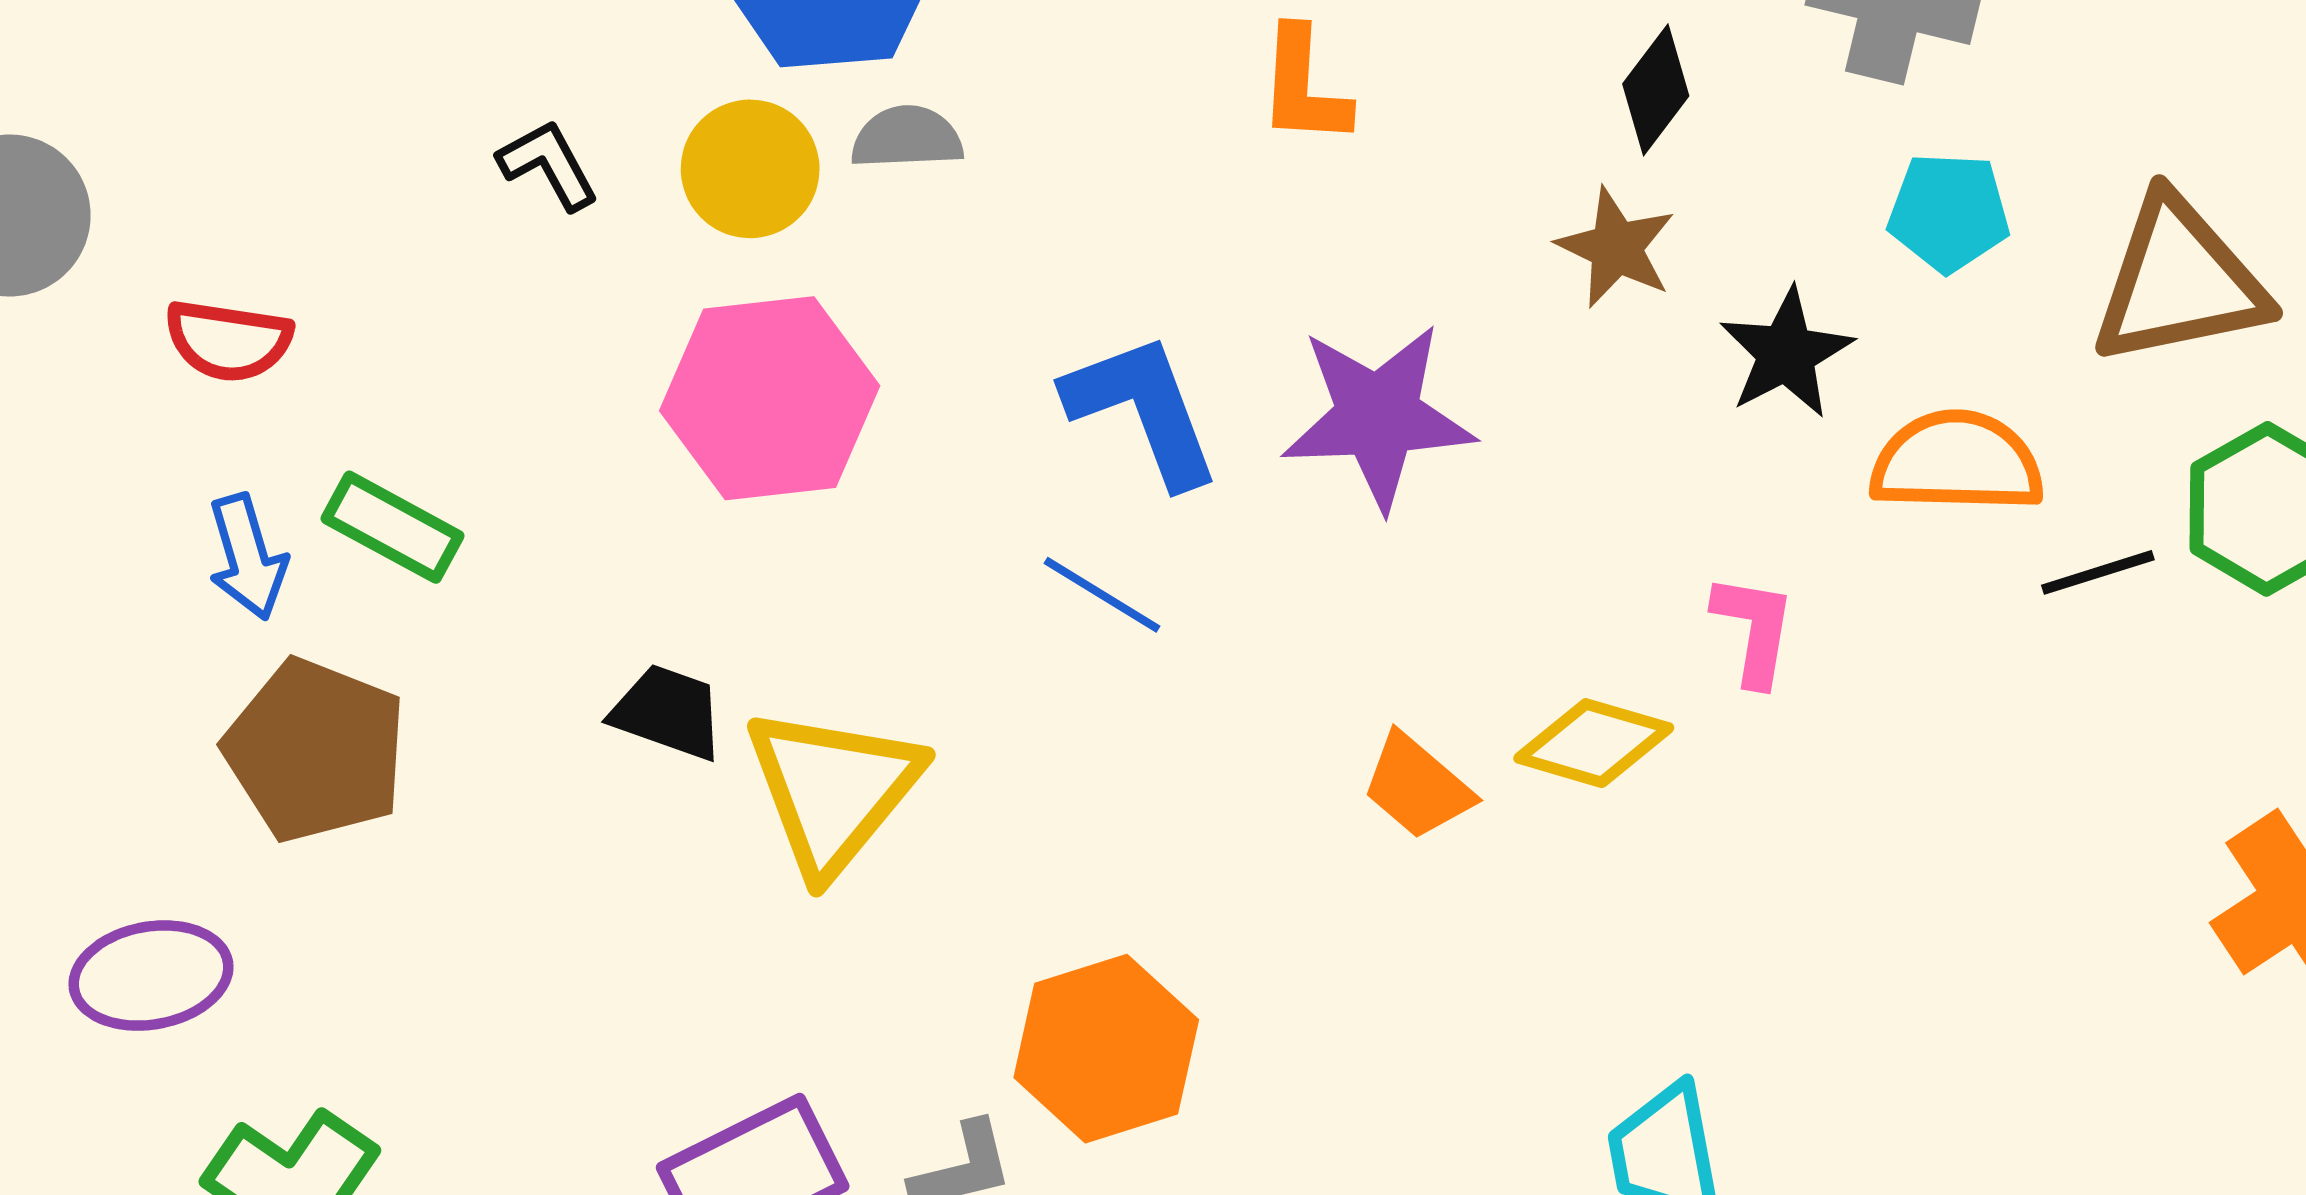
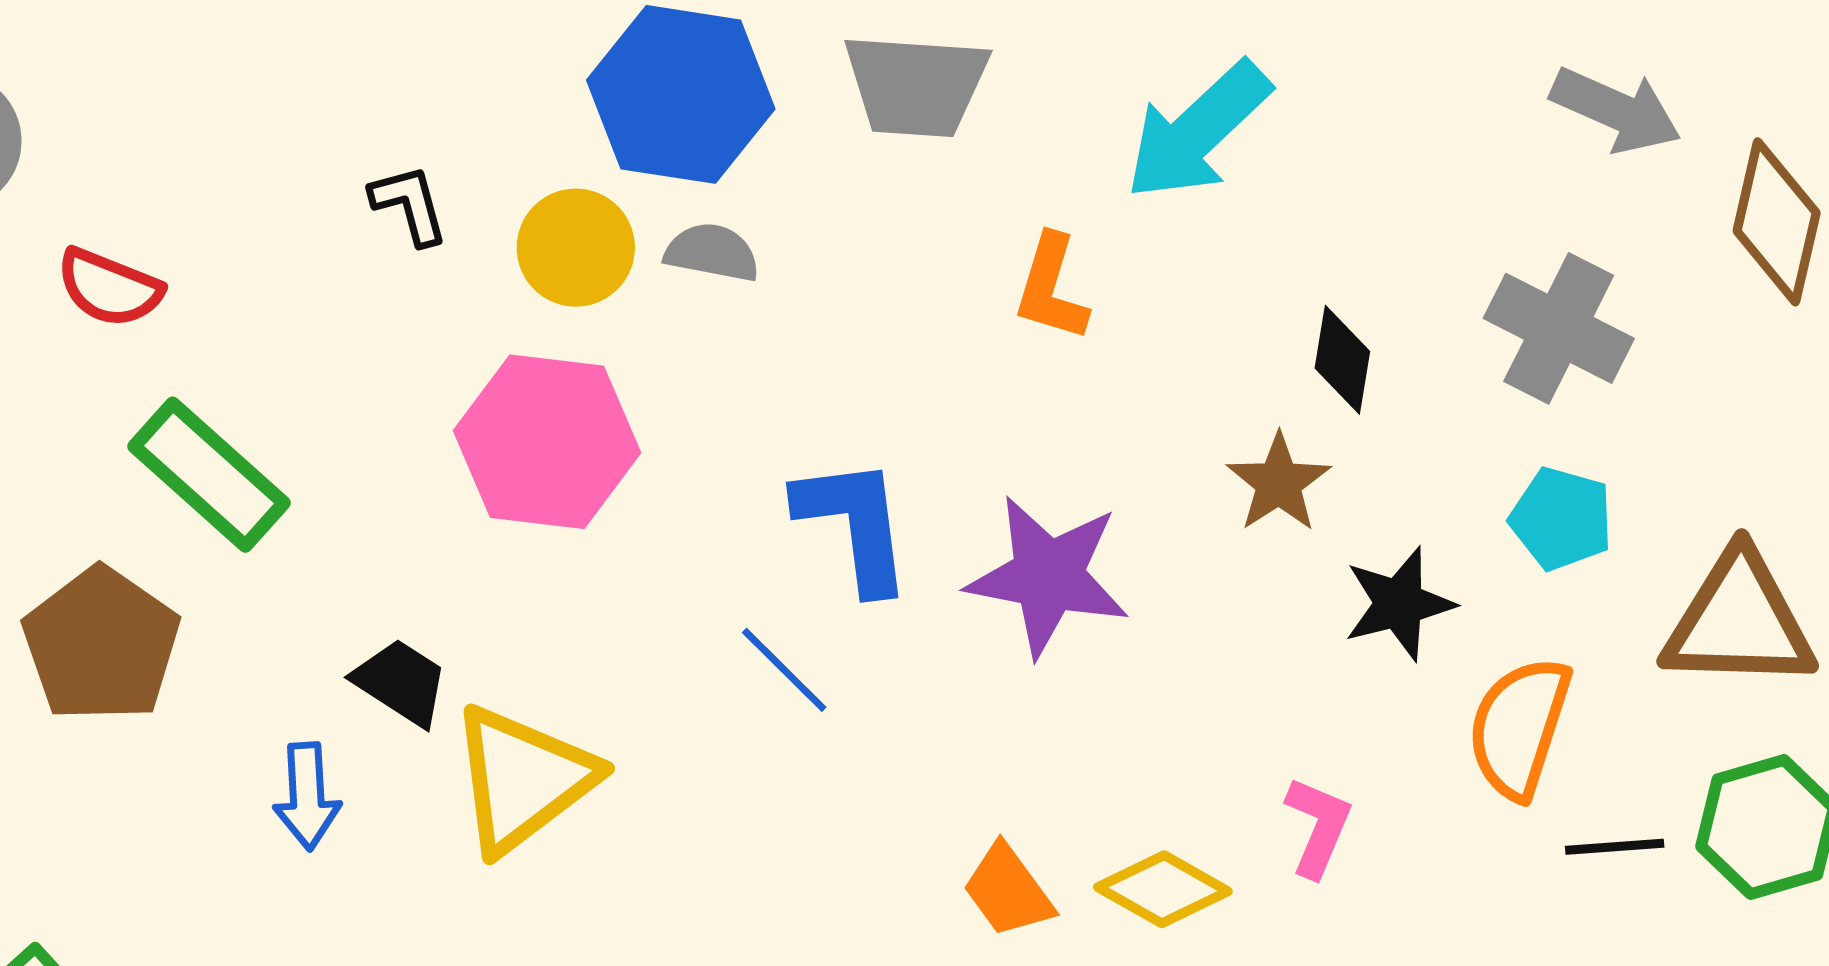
black diamond: (1656, 90) -> (1342, 360), turned -41
orange semicircle: (1957, 462) -> (1519, 727), turned -87
green rectangle: (393, 527) -> (209, 475), size x1.4
blue arrow: (247, 557) -> (307, 796), moved

